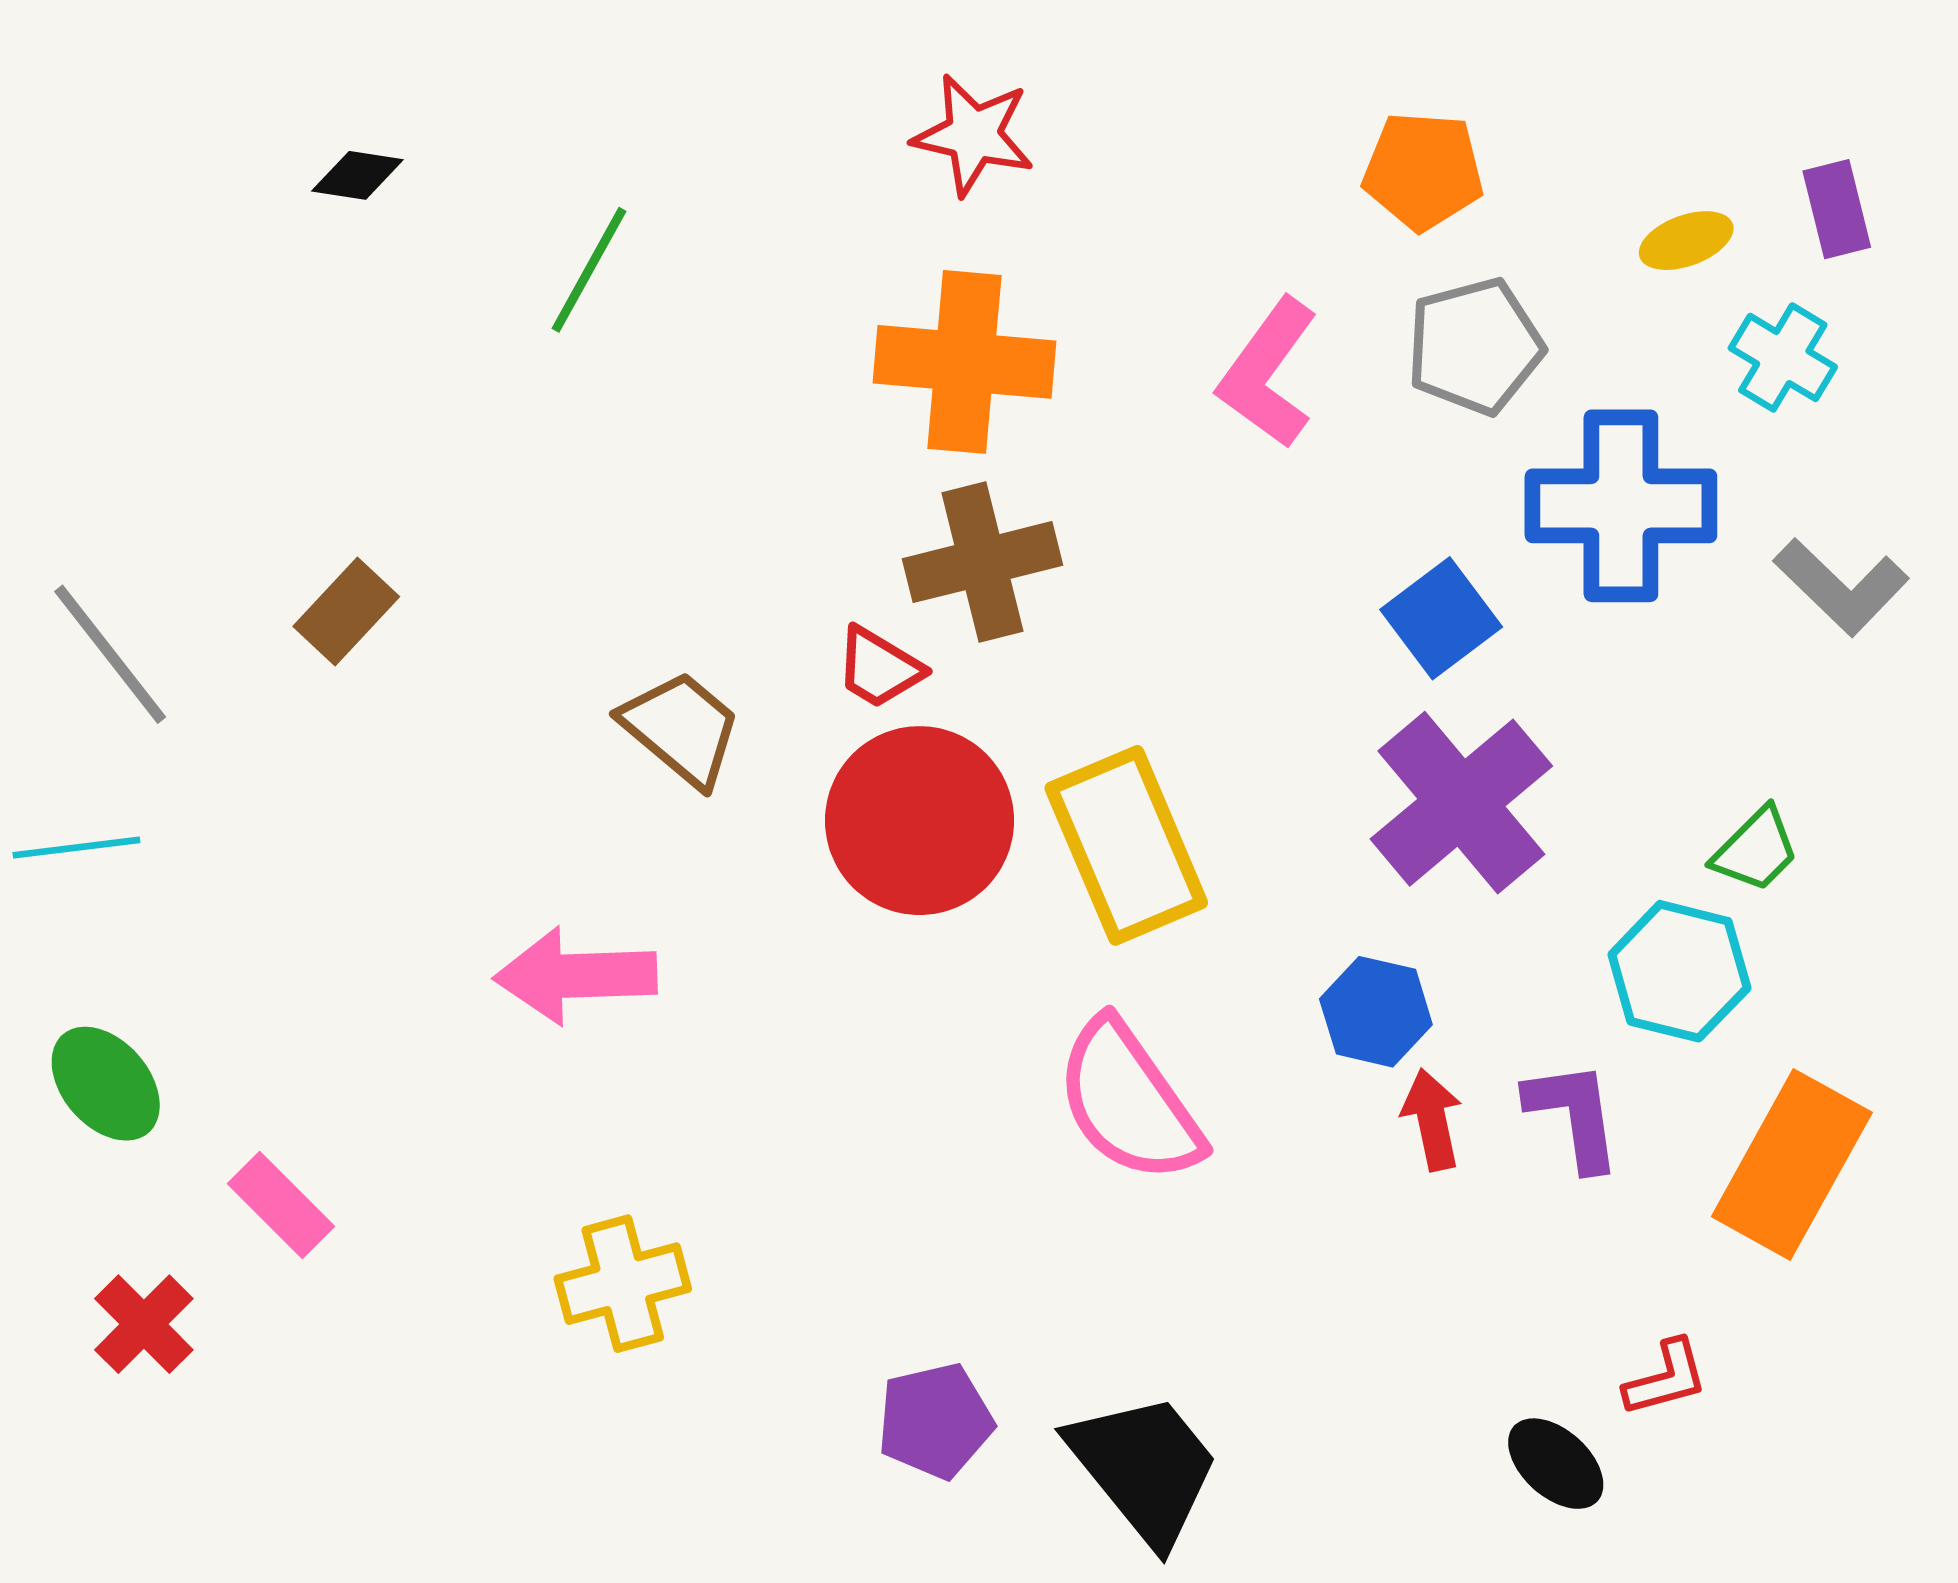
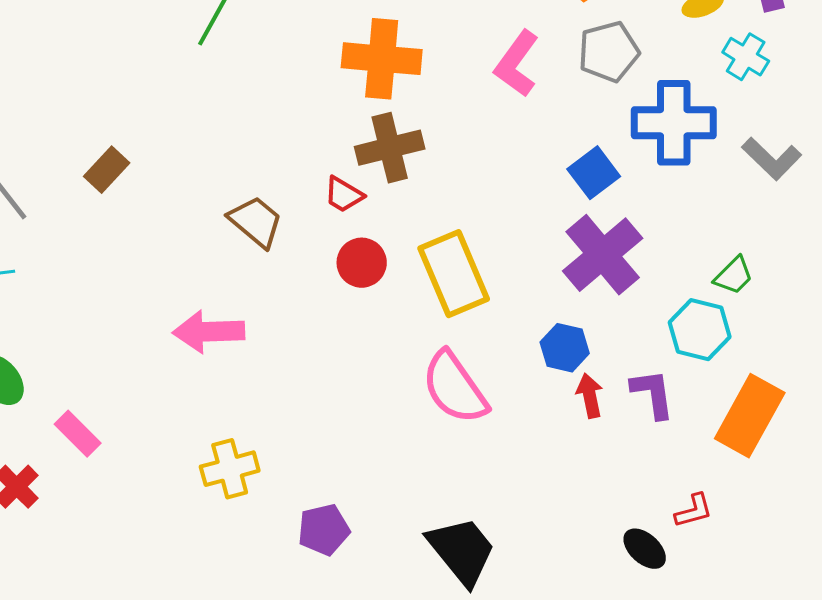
red circle: (920, 821) -> (362, 263), size x0.6
purple pentagon: (935, 1421) -> (324, 530), moved

